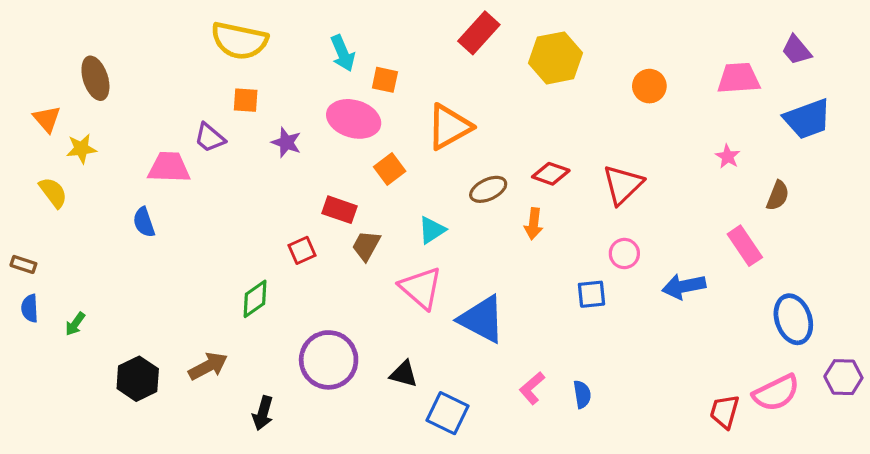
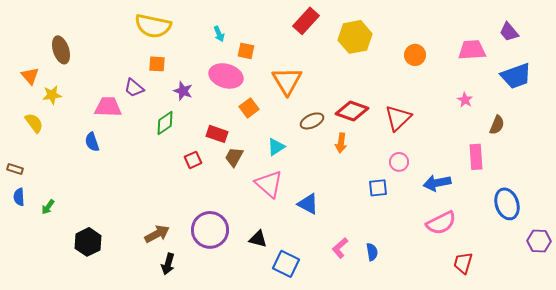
cyan arrow: (343, 53) -> (219, 34), size x0.7
orange triangle: (449, 127) -> (287, 81), turned -32
red diamond: (551, 174) -> (352, 111), size x1.4
pink rectangle: (745, 246) -> (476, 157), turned 30
green diamond: (255, 299) -> (165, 123), moved
blue triangle: (482, 319) -> (308, 204), size x0.7
brown arrow: (208, 366) -> (157, 234), moved
pink semicircle: (776, 393) -> (441, 223), moved

